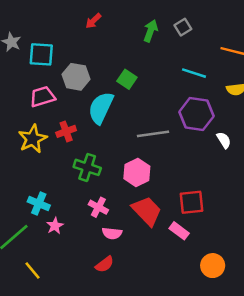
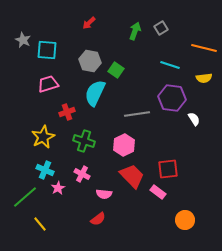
gray hexagon: (76, 77) -> (90, 61), moved
yellow star: (33, 139) -> (43, 137), moved
pink cross: (98, 207) -> (82, 174), moved

